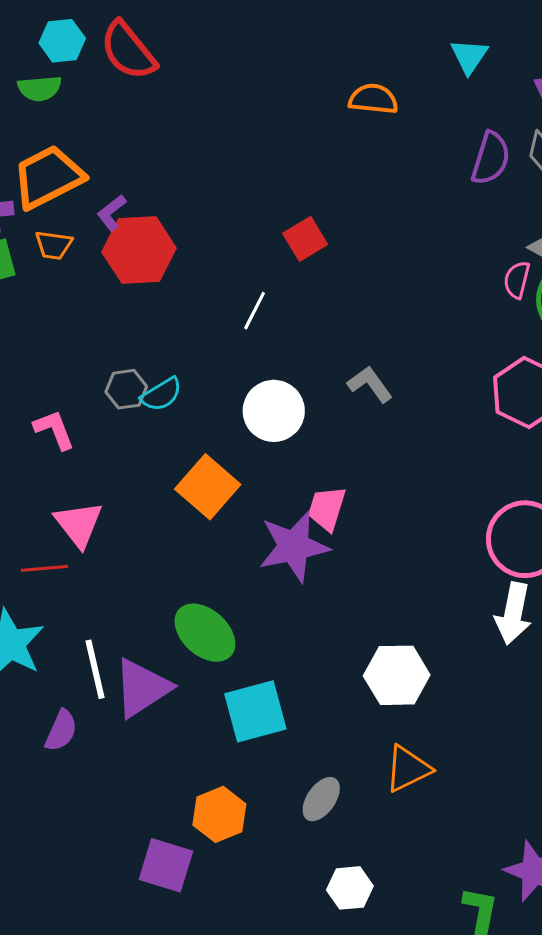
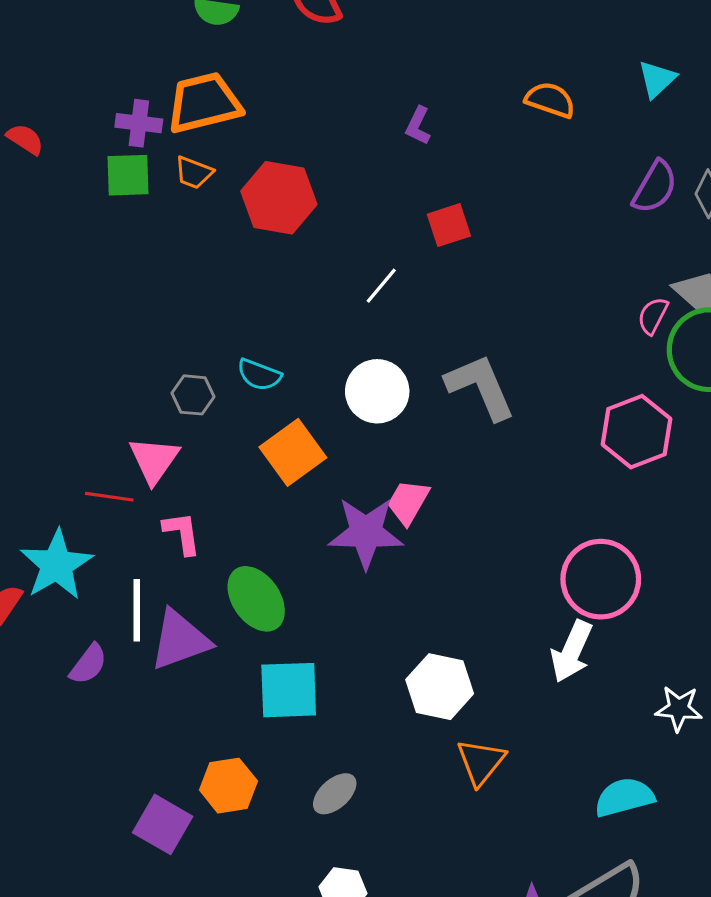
purple L-shape: (112, 213) -> (418, 126), moved, turned -39
gray L-shape: (370, 384) -> (480, 387), size x1.6
gray hexagon: (126, 389) -> (193, 395), moved
cyan semicircle: (161, 394) -> (259, 375), moved, turned 39
pink L-shape: (54, 430) -> (182, 533), moved
orange triangle: (408, 769) -> (481, 762), moved, turned -38

